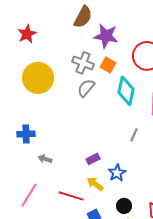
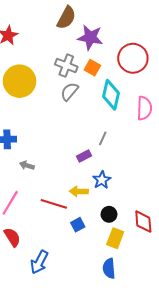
gray line: (134, 135) -> (103, 138), moved
purple rectangle: (93, 159) -> (84, 156), moved
yellow arrow: (95, 184) -> (79, 191), turned -36

